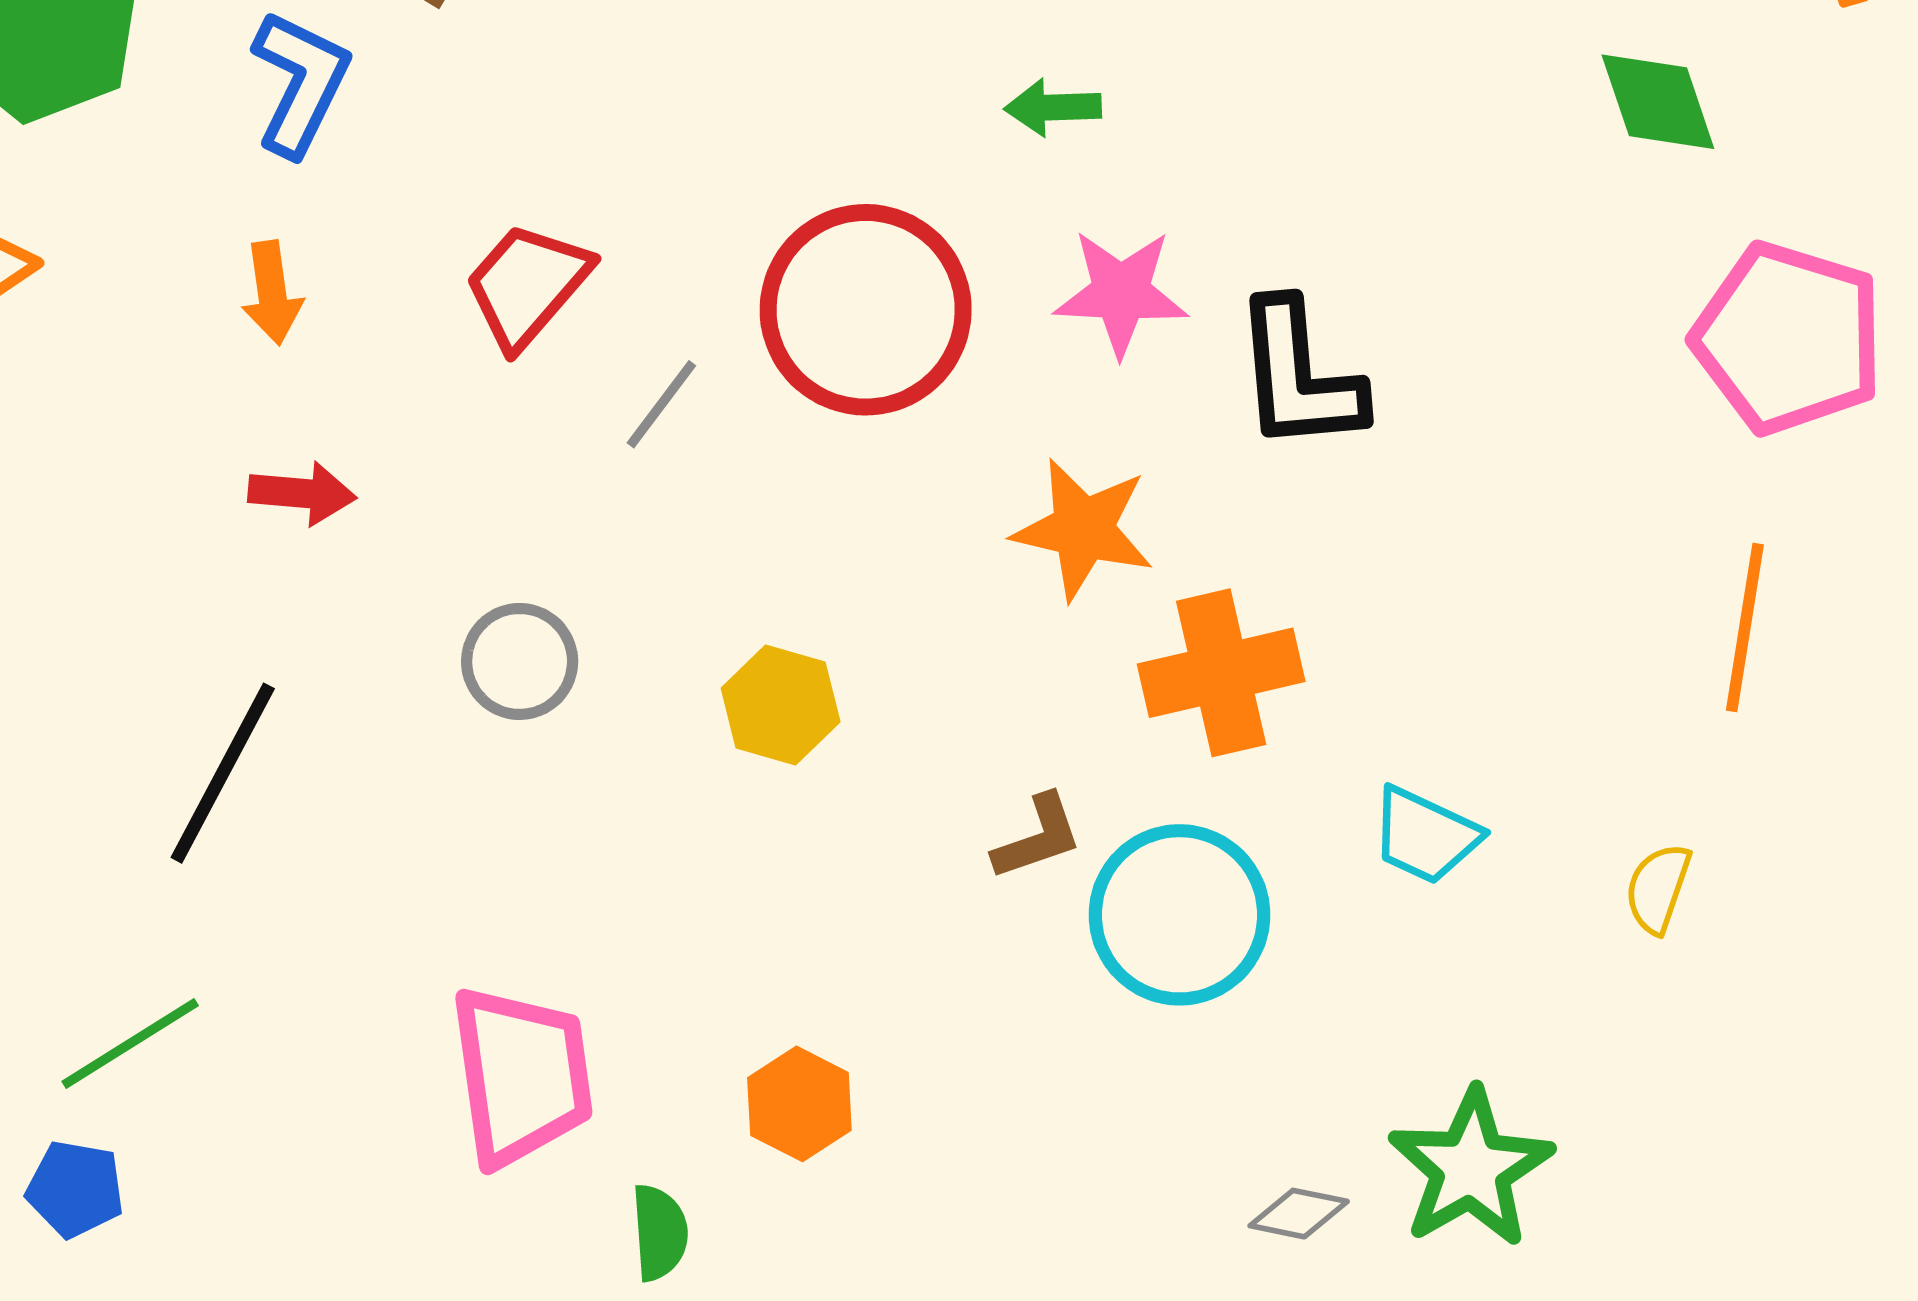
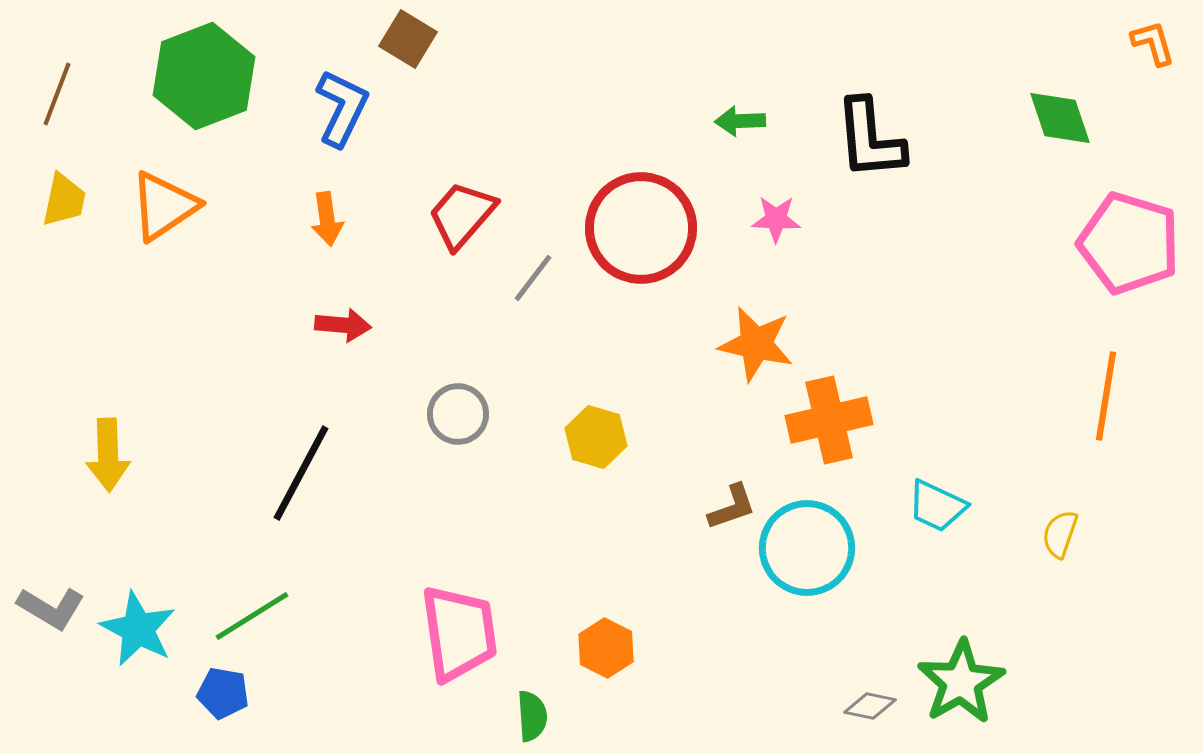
pink star: (1121, 293) -> (776, 219), size x0.7
black L-shape: (1299, 376) -> (870, 139), moved

